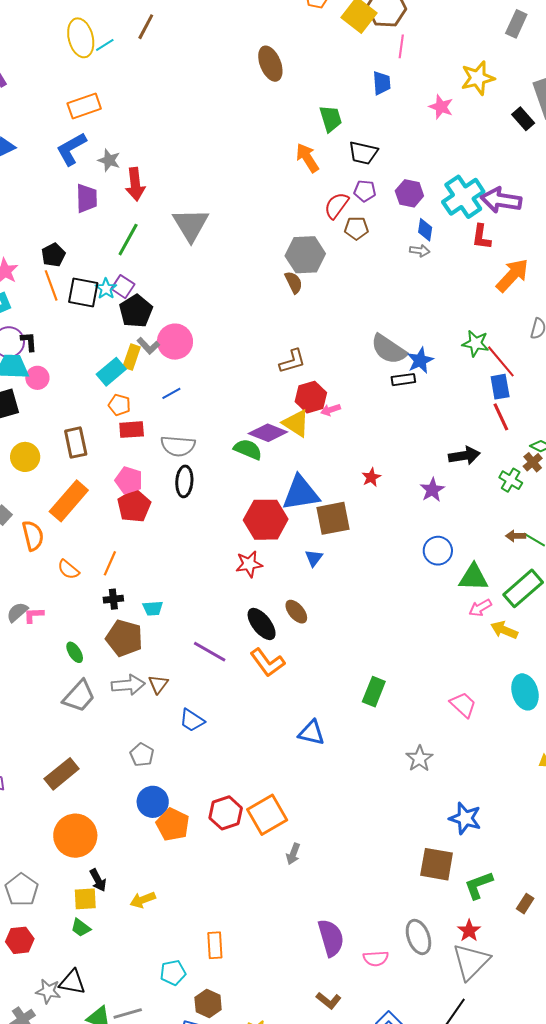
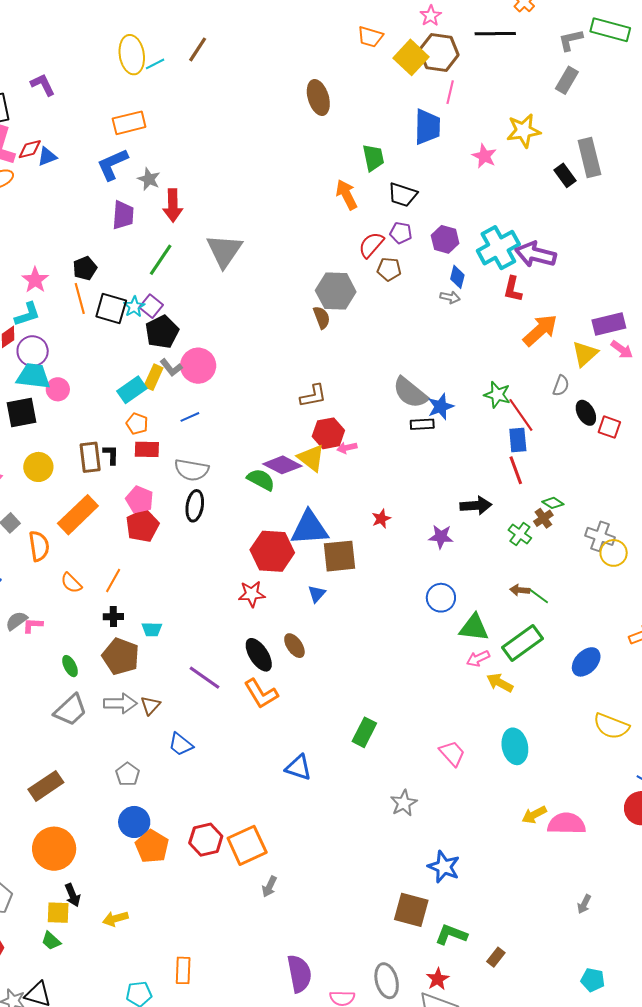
blue trapezoid: (382, 83) -> (427, 127), size x1.5
black L-shape: (29, 342) -> (111, 455), moved
purple star: (432, 490) -> (441, 537), turned 30
green L-shape: (479, 885) -> (451, 935), turned 36

